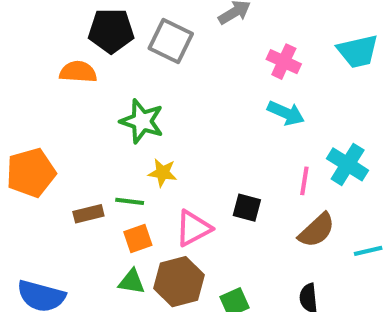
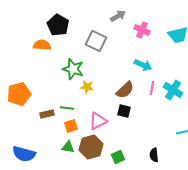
black pentagon: (111, 31) -> (58, 25), turned 30
gray square: (171, 41) -> (96, 41), moved
pink cross: (284, 62) -> (142, 30), moved
yellow star: (162, 173) -> (87, 87), moved
pink line: (304, 181) -> (152, 88), moved
brown semicircle: (317, 230) -> (125, 90), moved

